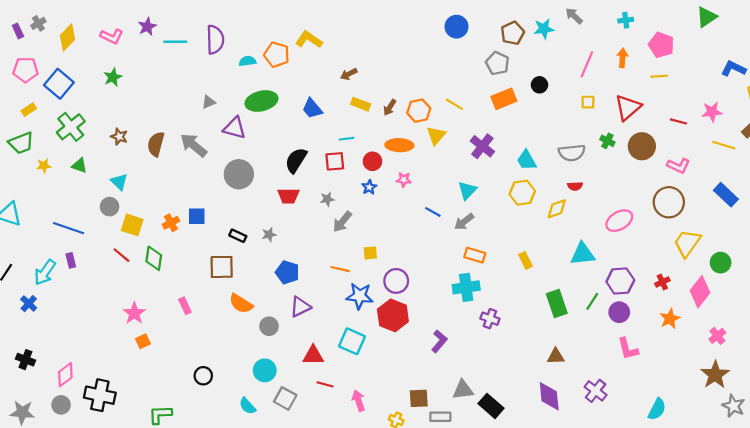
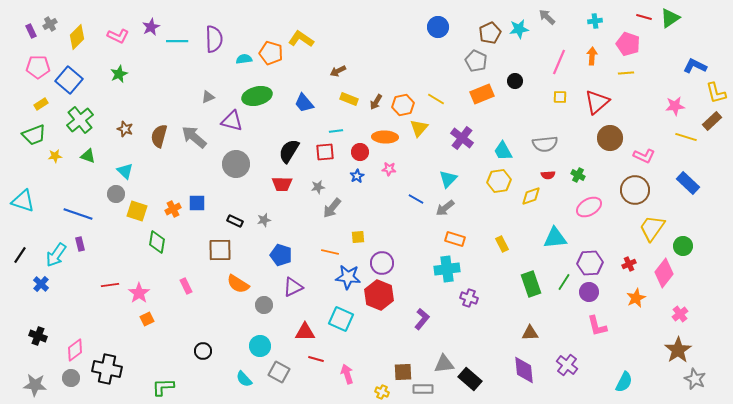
red line: (679, 121) -> (644, 17), moved
green cross: (607, 141) -> (578, 175), moved
red line: (121, 255) -> (110, 285), moved, turned -48

